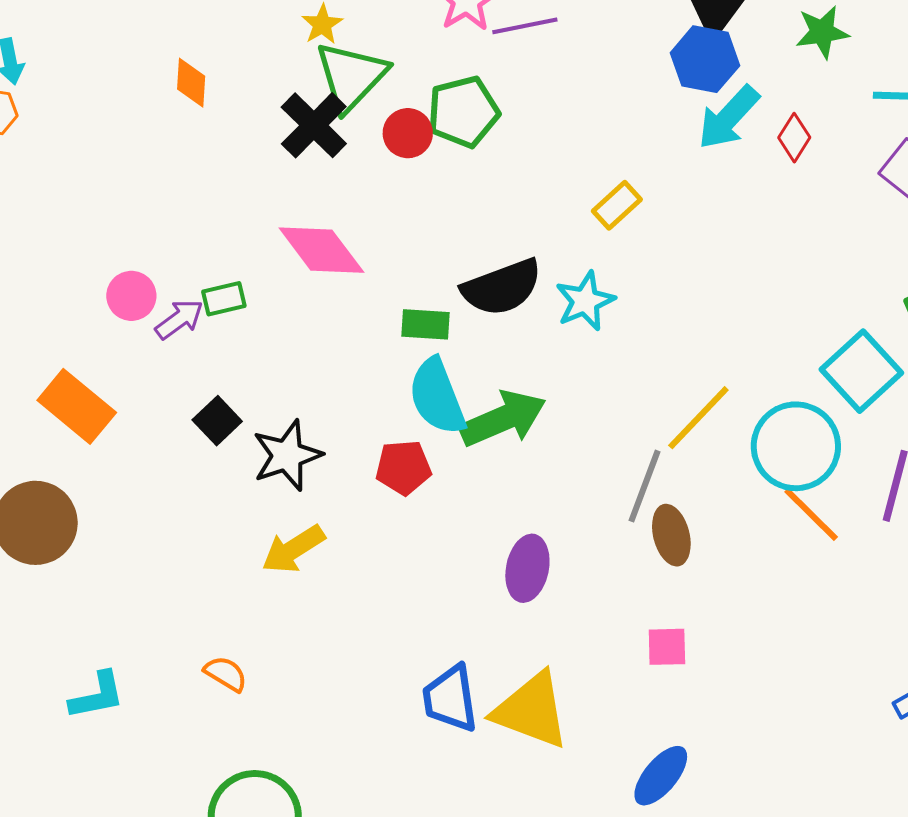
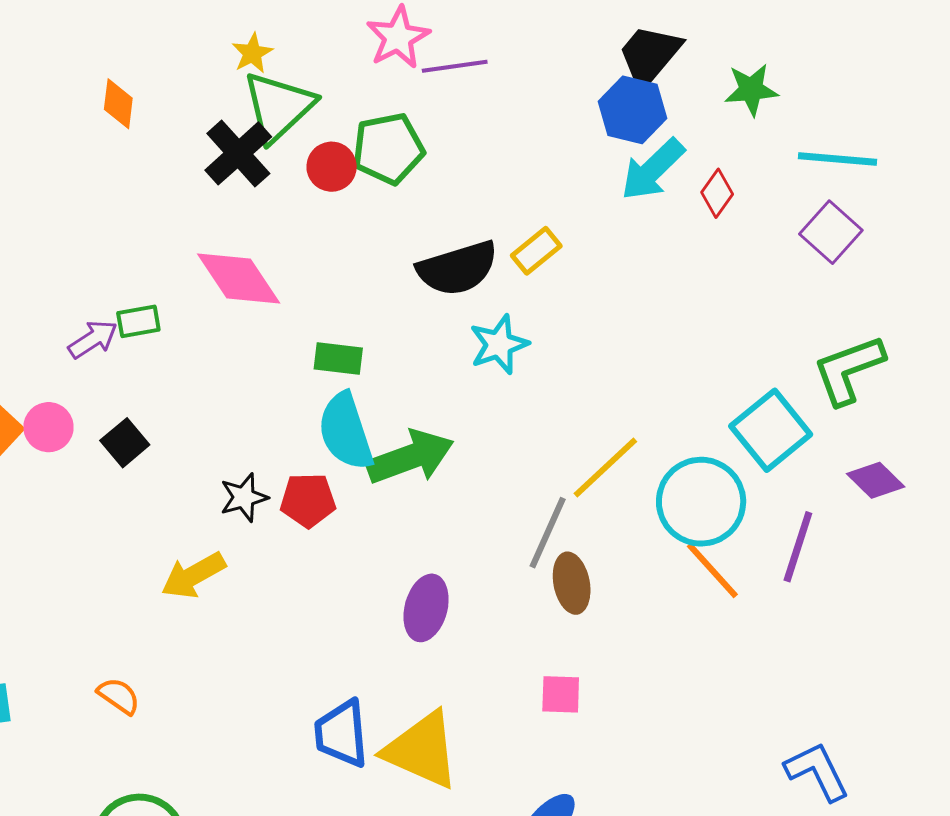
black semicircle: (502, 287) -> (458, 268), moved
pink circle: (131, 296) -> (48, 427), moved
black star: (287, 455) -> (244, 497), moved, size x0.7

